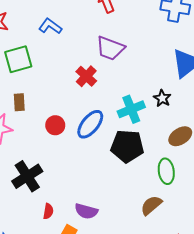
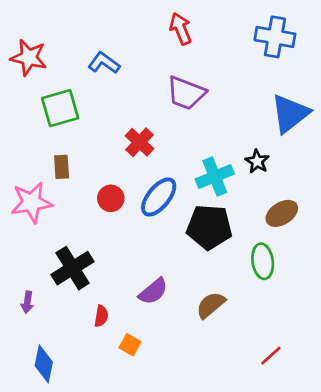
red cross: (86, 76) -> (140, 142), moved
brown semicircle: (151, 205) -> (211, 305), moved
purple semicircle: (86, 211) -> (153, 291), moved, turned -55

